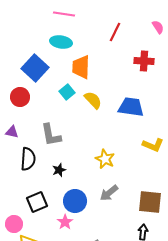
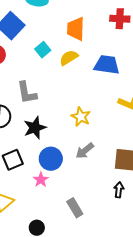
orange trapezoid: (81, 67) -> (76, 29), moved
yellow semicircle: (93, 100) -> (69, 58), turned -78
black star: (59, 170) -> (35, 128), size x1.6

